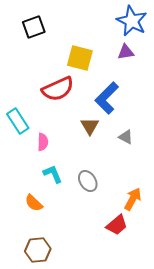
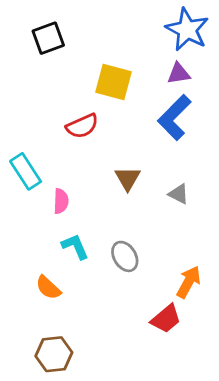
red semicircle: (58, 89) -> (82, 126), size x0.7
blue L-shape: (107, 98) -> (174, 117), moved

